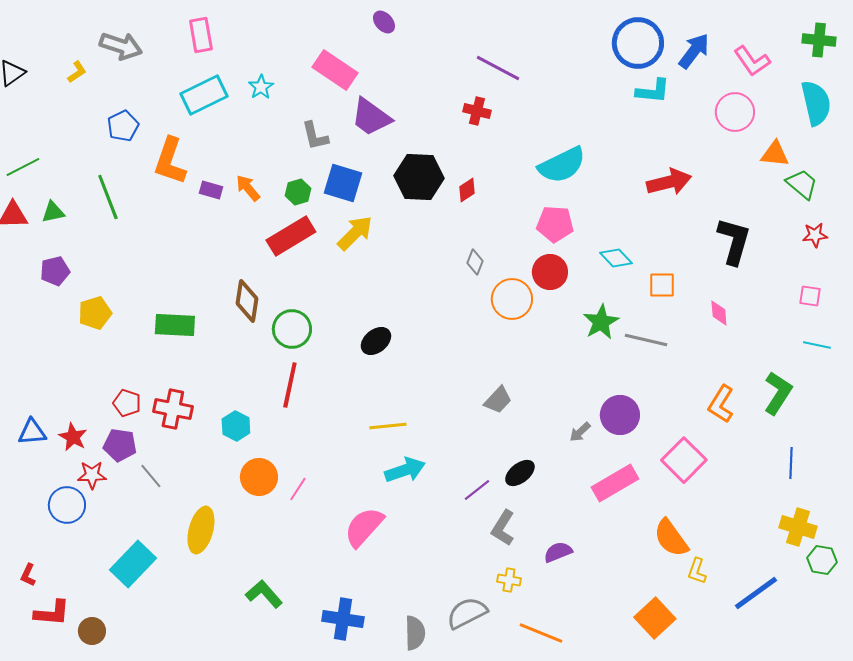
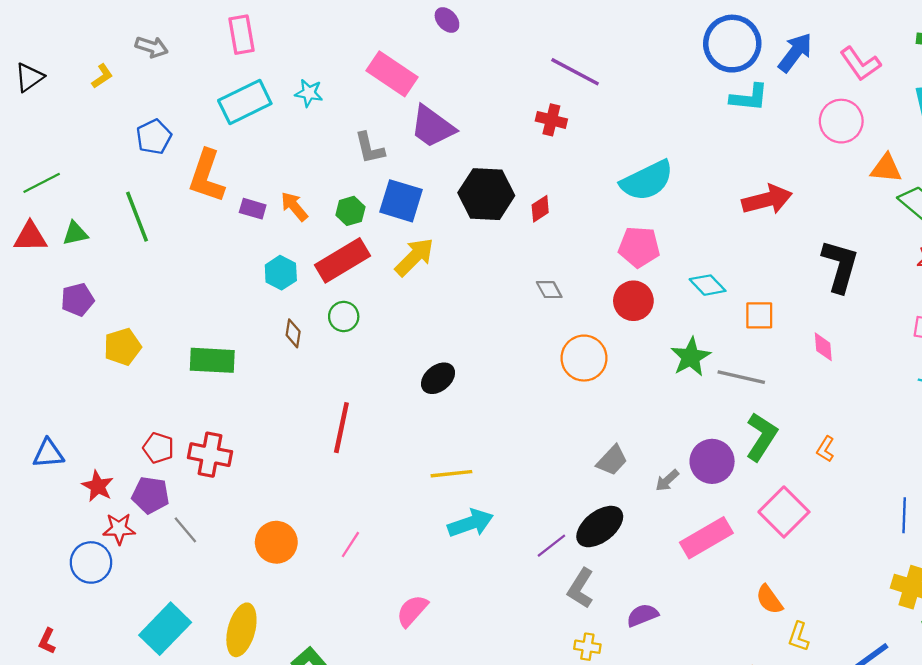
gray arrow: (121, 46) -> (152, 47), size x0.7
cyan star: (261, 87) -> (309, 93), turned -30
gray diamond: (475, 262) -> (549, 290), turned -50
orange circle: (512, 299) -> (584, 358), moved
brown diamond: (247, 301) -> (293, 333), size x0.6
green circle: (292, 329) -> (344, 316), moved, size x0.7
green L-shape: (778, 393) -> (761, 437), moved
gray trapezoid: (498, 400) -> (612, 460), moved
orange L-shape: (721, 404) -> (825, 449), size x0.6
cyan hexagon: (236, 426) -> (281, 273), moved
blue triangle: (32, 432) -> (48, 454), moved
black ellipse: (520, 473) -> (600, 527), size x1.4
orange circle: (259, 477) -> (276, 542), moved
pink semicircle: (364, 527) -> (412, 611), moved, size x0.7
yellow ellipse: (201, 530) -> (241, 630), moved
orange semicircle: (671, 538) -> (769, 600), size x0.7

